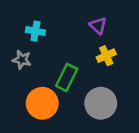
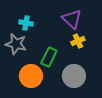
purple triangle: (98, 26) -> (72, 19), size x1.5
gray star: (22, 60) -> (16, 44), size x1.5

